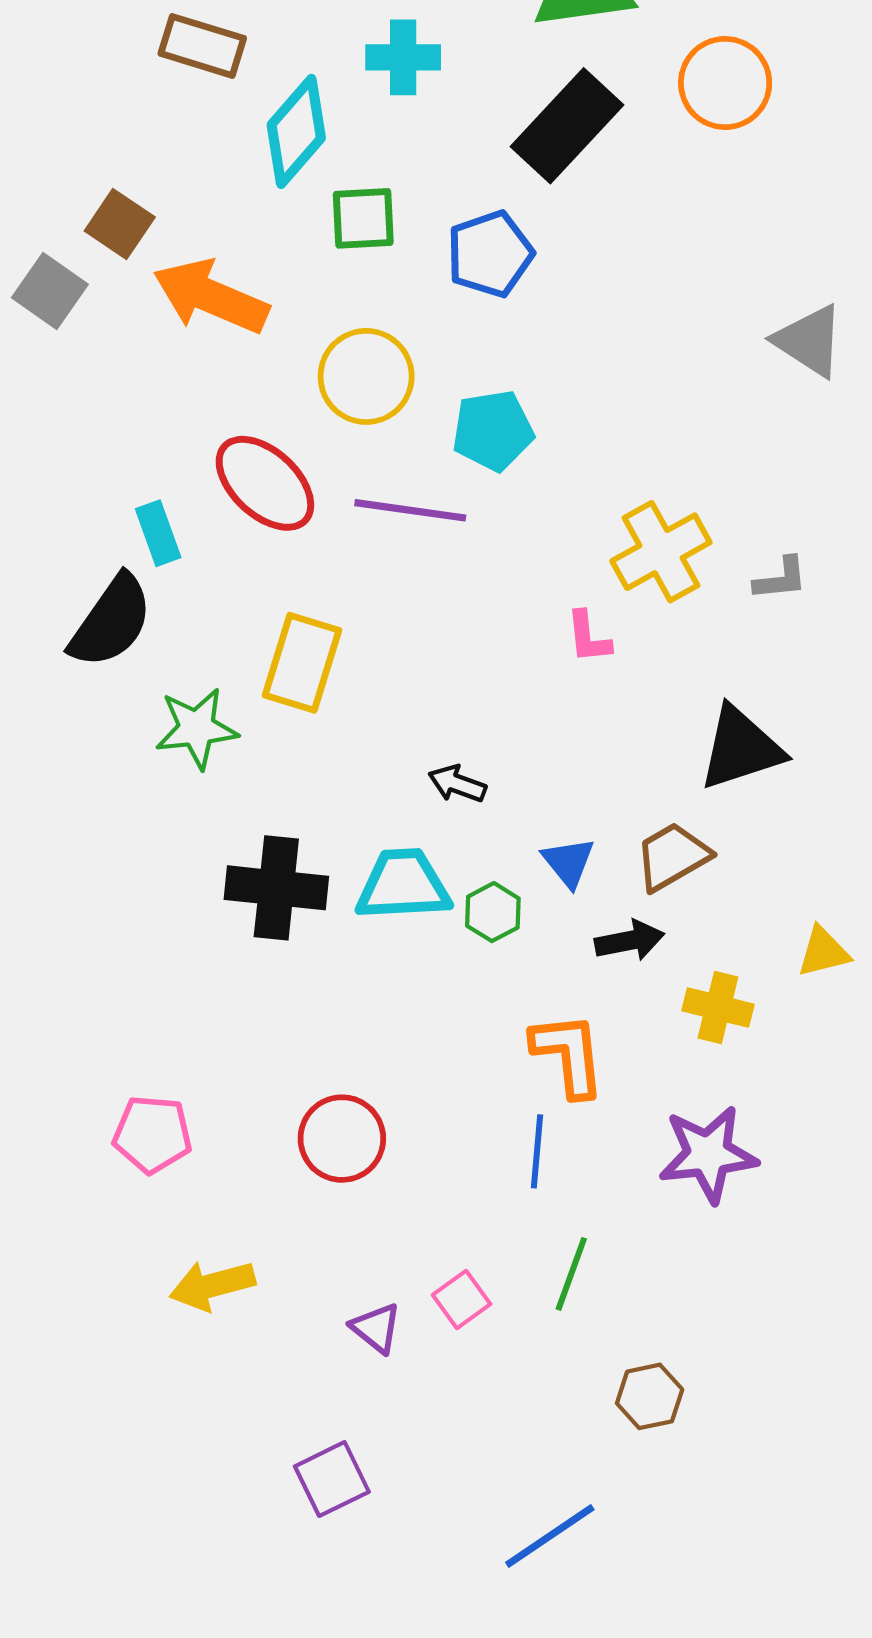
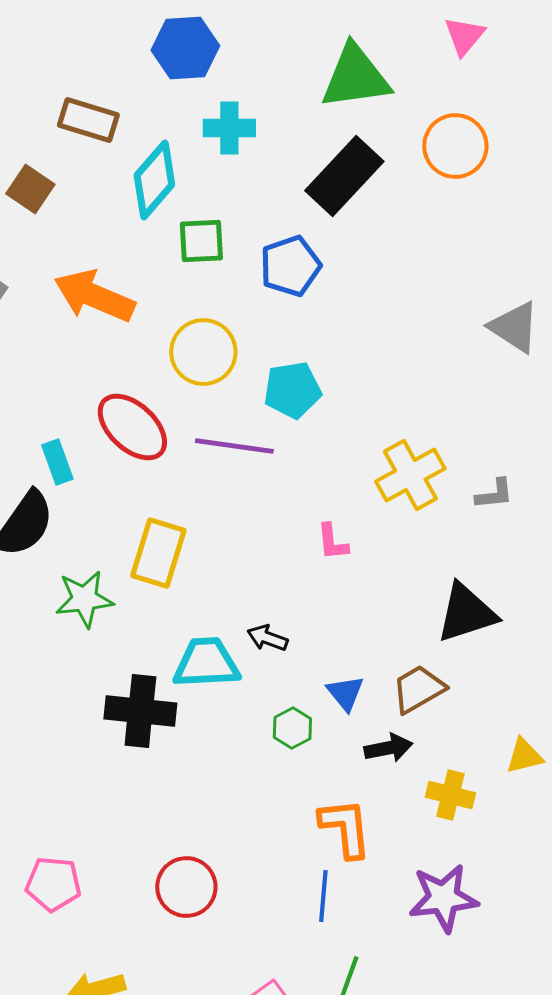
brown square: (120, 224) -> (30, 189), moved
pink L-shape: (588, 637) -> (332, 542), moved
cyan trapezoid: (403, 885) -> (206, 663), moved

